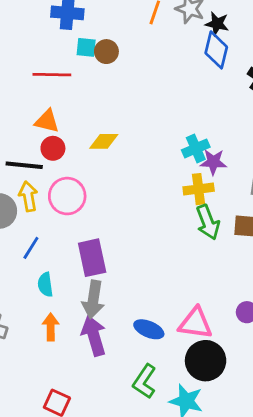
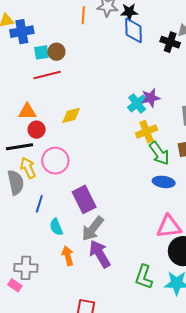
red line: (52, 75) -> (47, 75), moved
purple star: (213, 162) -> (151, 98), moved
gray arrow: (93, 299) -> (93, 229), turned 44
blue ellipse: (149, 329) -> (164, 182), moved

